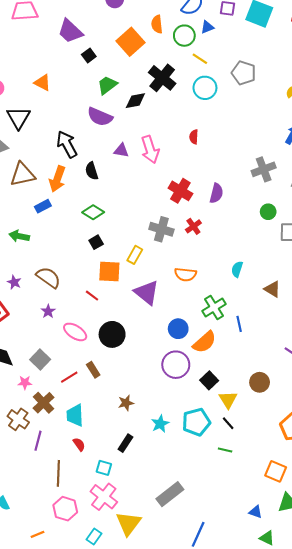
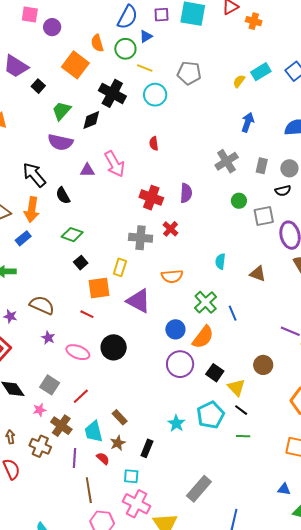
brown rectangle: (93, 370) -> (120, 417), moved
brown star: (126, 403) -> (118, 443), moved
purple line: (38, 441) -> (75, 458), moved

